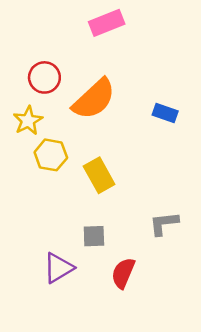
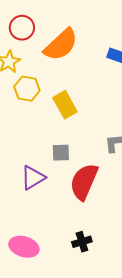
red semicircle: (123, 273) -> (84, 182), size x1.5

